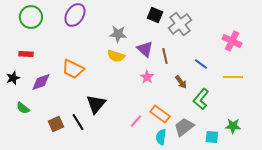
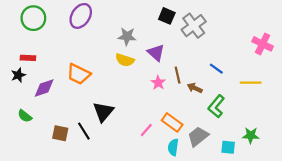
pink cross: (232, 41) -> (263, 44), moved
brown line: (165, 56) -> (178, 75), moved
black star: (13, 78) -> (18, 75), moved
brown arrow: (181, 82) -> (195, 88), turned 152
brown square: (56, 124) -> (60, 133), turned 35

